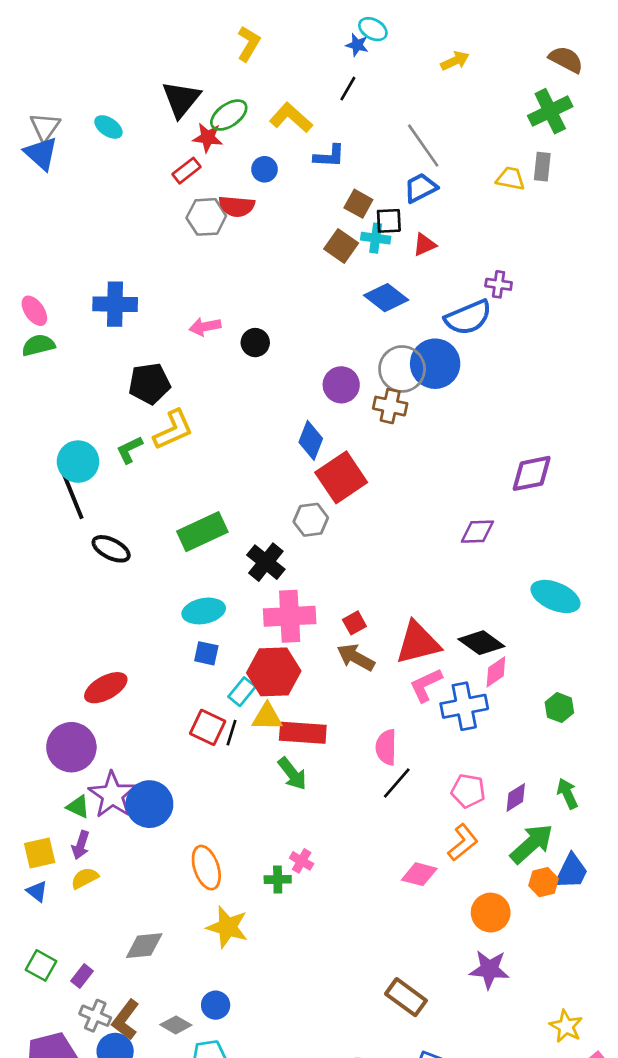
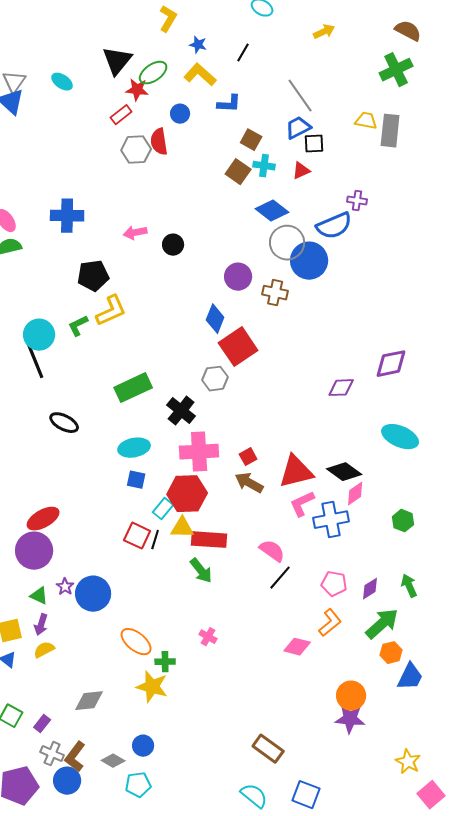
blue star: (357, 45) -> (198, 45), moved
gray rectangle: (542, 167) -> (390, 131), moved, size x1.5
red semicircle: (237, 206) -> (159, 142), turned 76
black square: (389, 221) -> (314, 144), moved
gray circle: (402, 369) -> (287, 243), moved
purple diamond: (532, 473) -> (391, 364), moved
black ellipse: (111, 549) -> (64, 423), moved
red ellipse: (106, 688) -> (43, 519), moved
pink semicircle: (386, 747) -> (272, 551), turned 124
purple star: (112, 795) -> (65, 587), size x0.5
orange ellipse: (206, 868) -> (136, 642), turned -32
blue trapezoid: (571, 872) -> (410, 677), moved
green cross: (278, 879) -> (165, 662), moved
orange circle: (491, 913) -> (351, 696), moved
brown rectangle: (406, 997) -> (268, 749), moved

